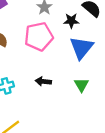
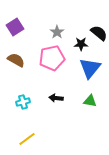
green triangle: (81, 85) -> (90, 101), turned -48

